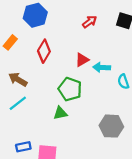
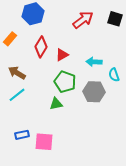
red arrow: (90, 22) -> (83, 20), size x1.5
red triangle: (82, 60) -> (62, 55), moved
gray hexagon: (111, 126) -> (94, 92), moved

